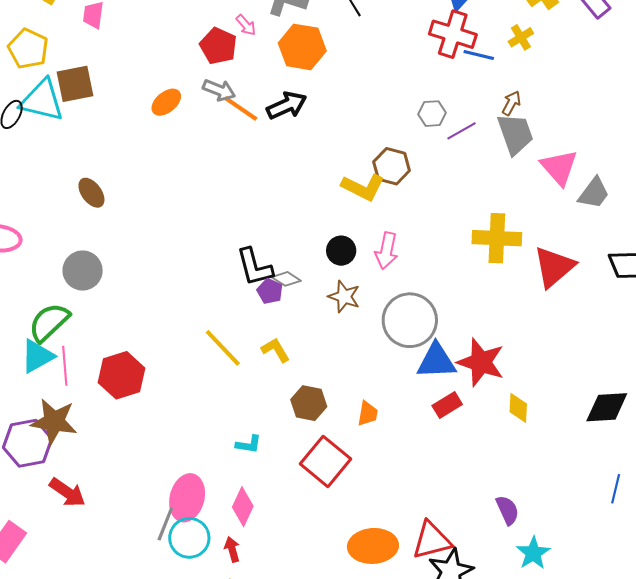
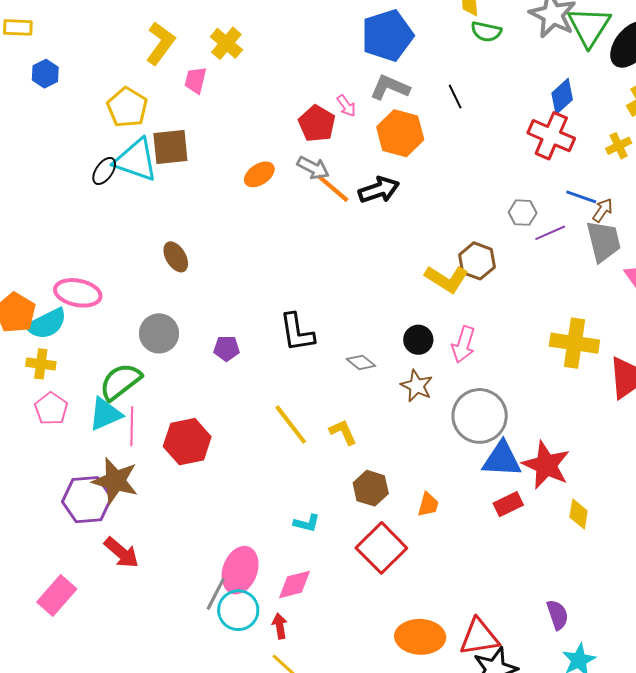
blue line: (479, 55) -> (581, 197), moved
black L-shape: (255, 267) -> (297, 332), moved
purple pentagon: (270, 291) -> (226, 348), moved, turned -30
pink diamond: (243, 507) -> (295, 585), turned 45

